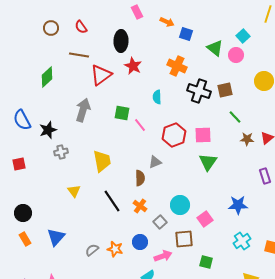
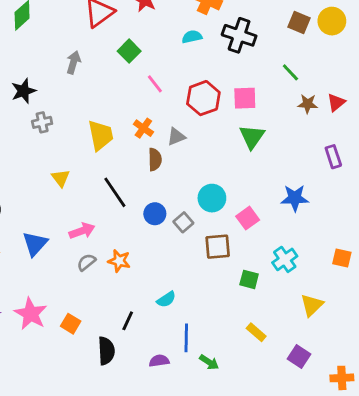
brown square: (225, 90) -> (299, 22), moved, turned 35
cyan semicircle: (157, 97) -> (192, 37), moved, turned 80
gray arrow: (83, 110) -> (73, 62), size x0.7
green square: (122, 113) -> (129, 51), moved, turned 35
orange cross: (140, 206) -> (143, 128), moved
cyan cross: (242, 241) -> (285, 259), moved
blue circle: (140, 242) -> (155, 214), moved
pink arrow: (163, 256) -> (82, 231), moved

